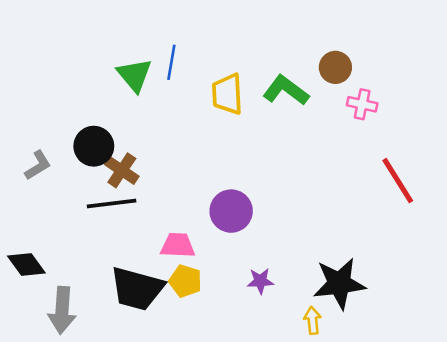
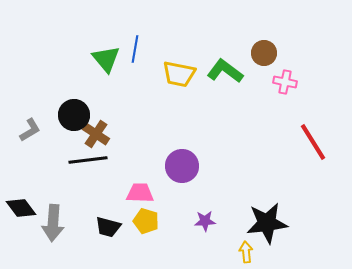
yellow trapezoid: (227, 94) -> (179, 74), turned -76
black trapezoid: (137, 289) -> (108, 227), size x0.6
gray arrow: (62, 310) -> (53, 223), moved

